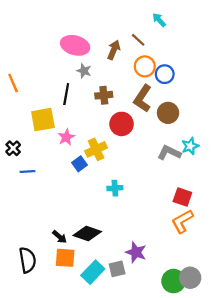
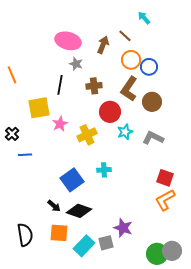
cyan star: (190, 146) -> (125, 132), moved
blue square: (79, 164) -> (72, 180), moved, size x1.6
black arrow: (60, 237) -> (54, 206), moved

